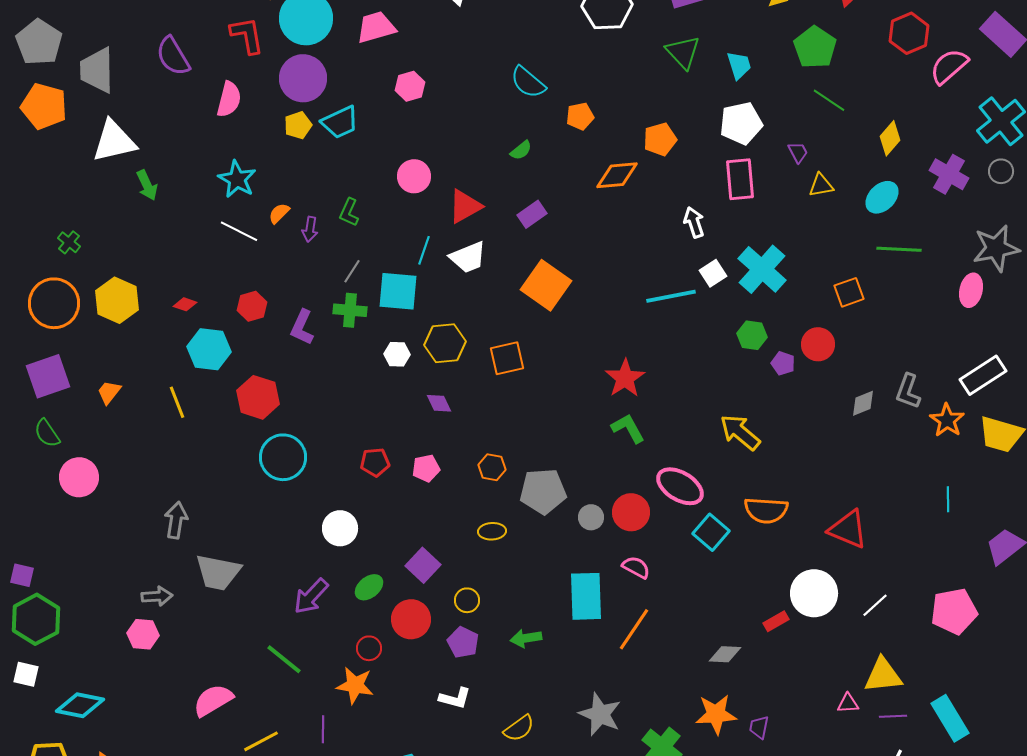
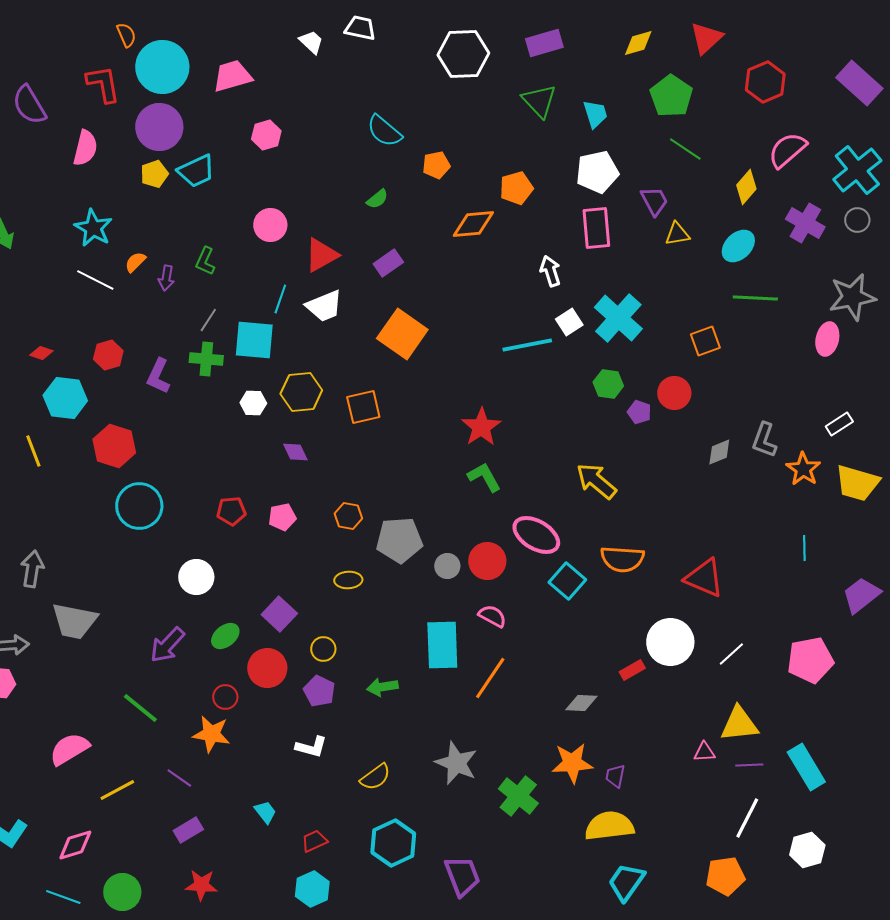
pink semicircle: (949, 66) -> (787, 150), moved
purple trapezoid: (798, 152) -> (654, 201), size x1.4
white rectangle: (983, 375) -> (839, 424), size x0.6
purple line: (323, 729) -> (179, 778), turned -56

